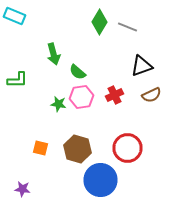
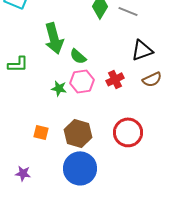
green arrow: (54, 54) -> (54, 38), size x1.4
blue circle: (100, 180) -> (80, 168), moved

